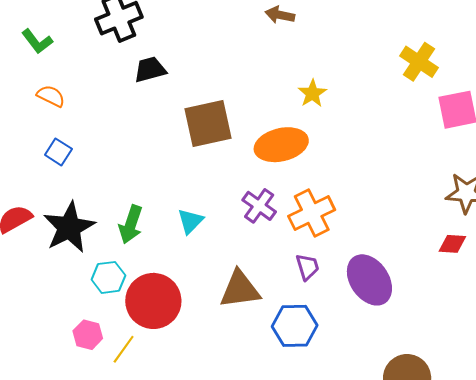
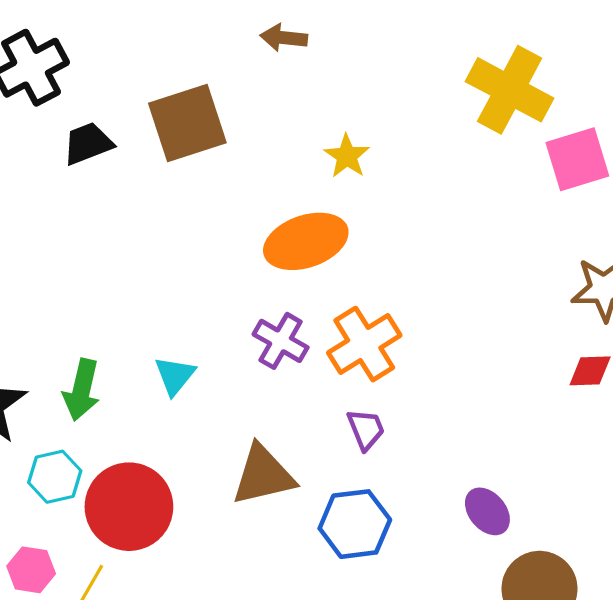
yellow cross: (419, 62) -> (510, 90), size x1.4
brown square: (208, 123) -> (187, 123), moved
purple ellipse: (369, 280) -> (487, 511), moved, size x0.6

